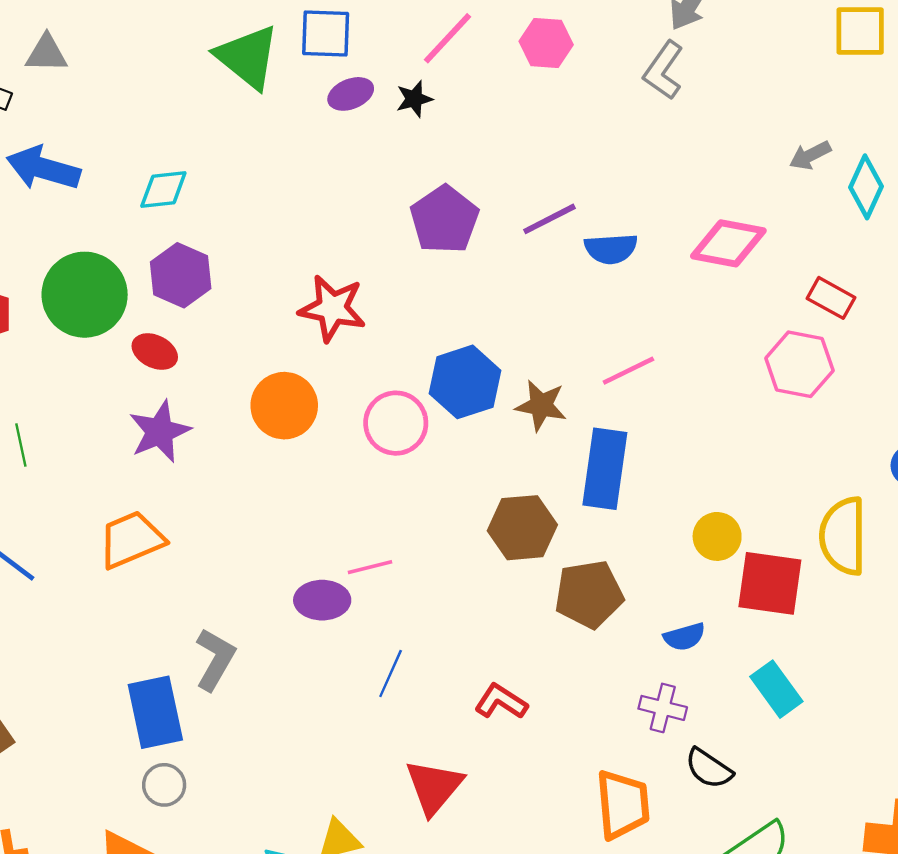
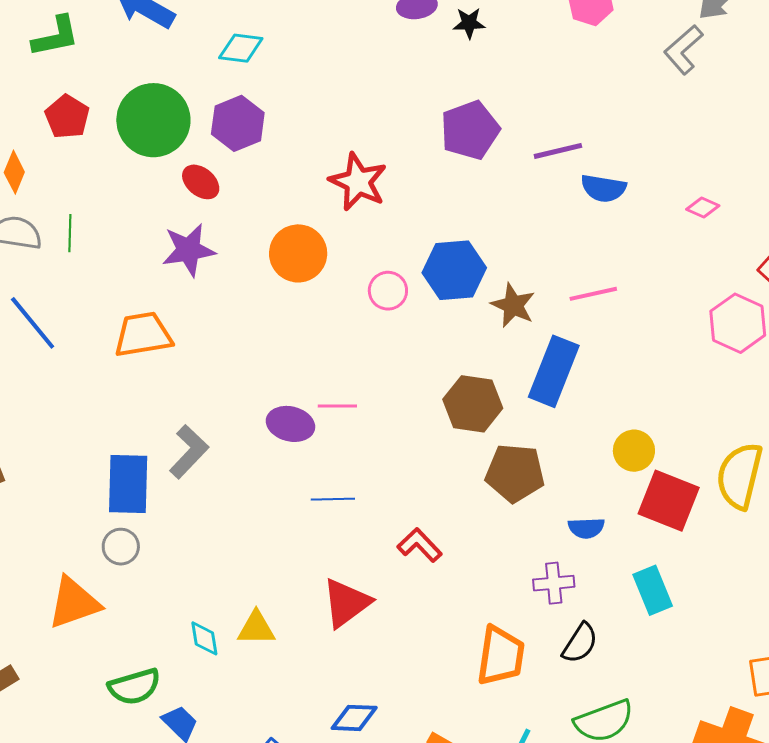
pink diamond: (728, 243) -> (703, 208), size x0.5
pink circle: (396, 423) -> (388, 291), size x0.7
blue line: (391, 674) -> (333, 499), turned 51
purple cross: (663, 708) -> (554, 583), turned -33
black semicircle: (709, 769) -> (580, 643), turned -105

